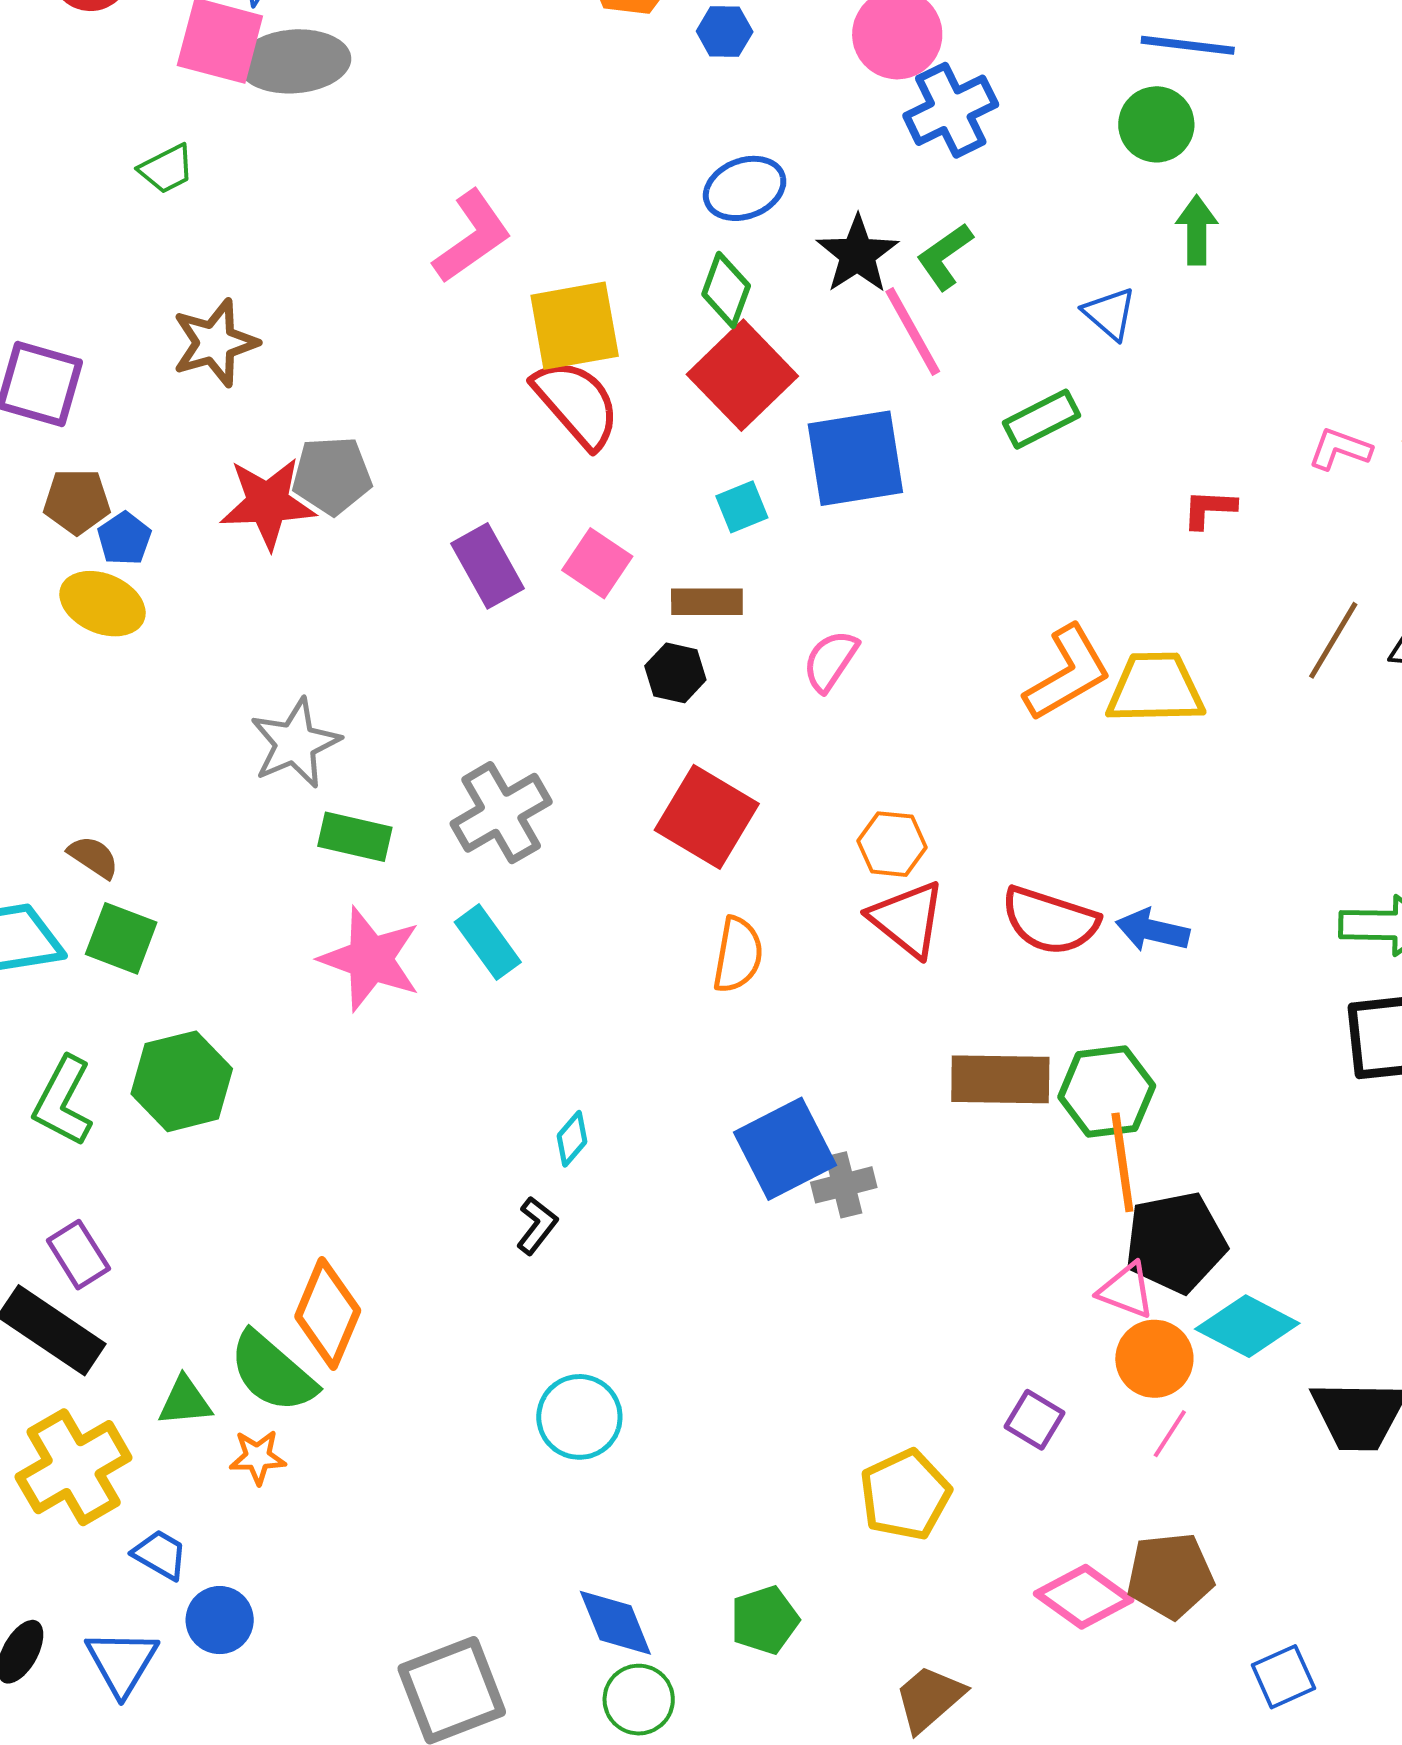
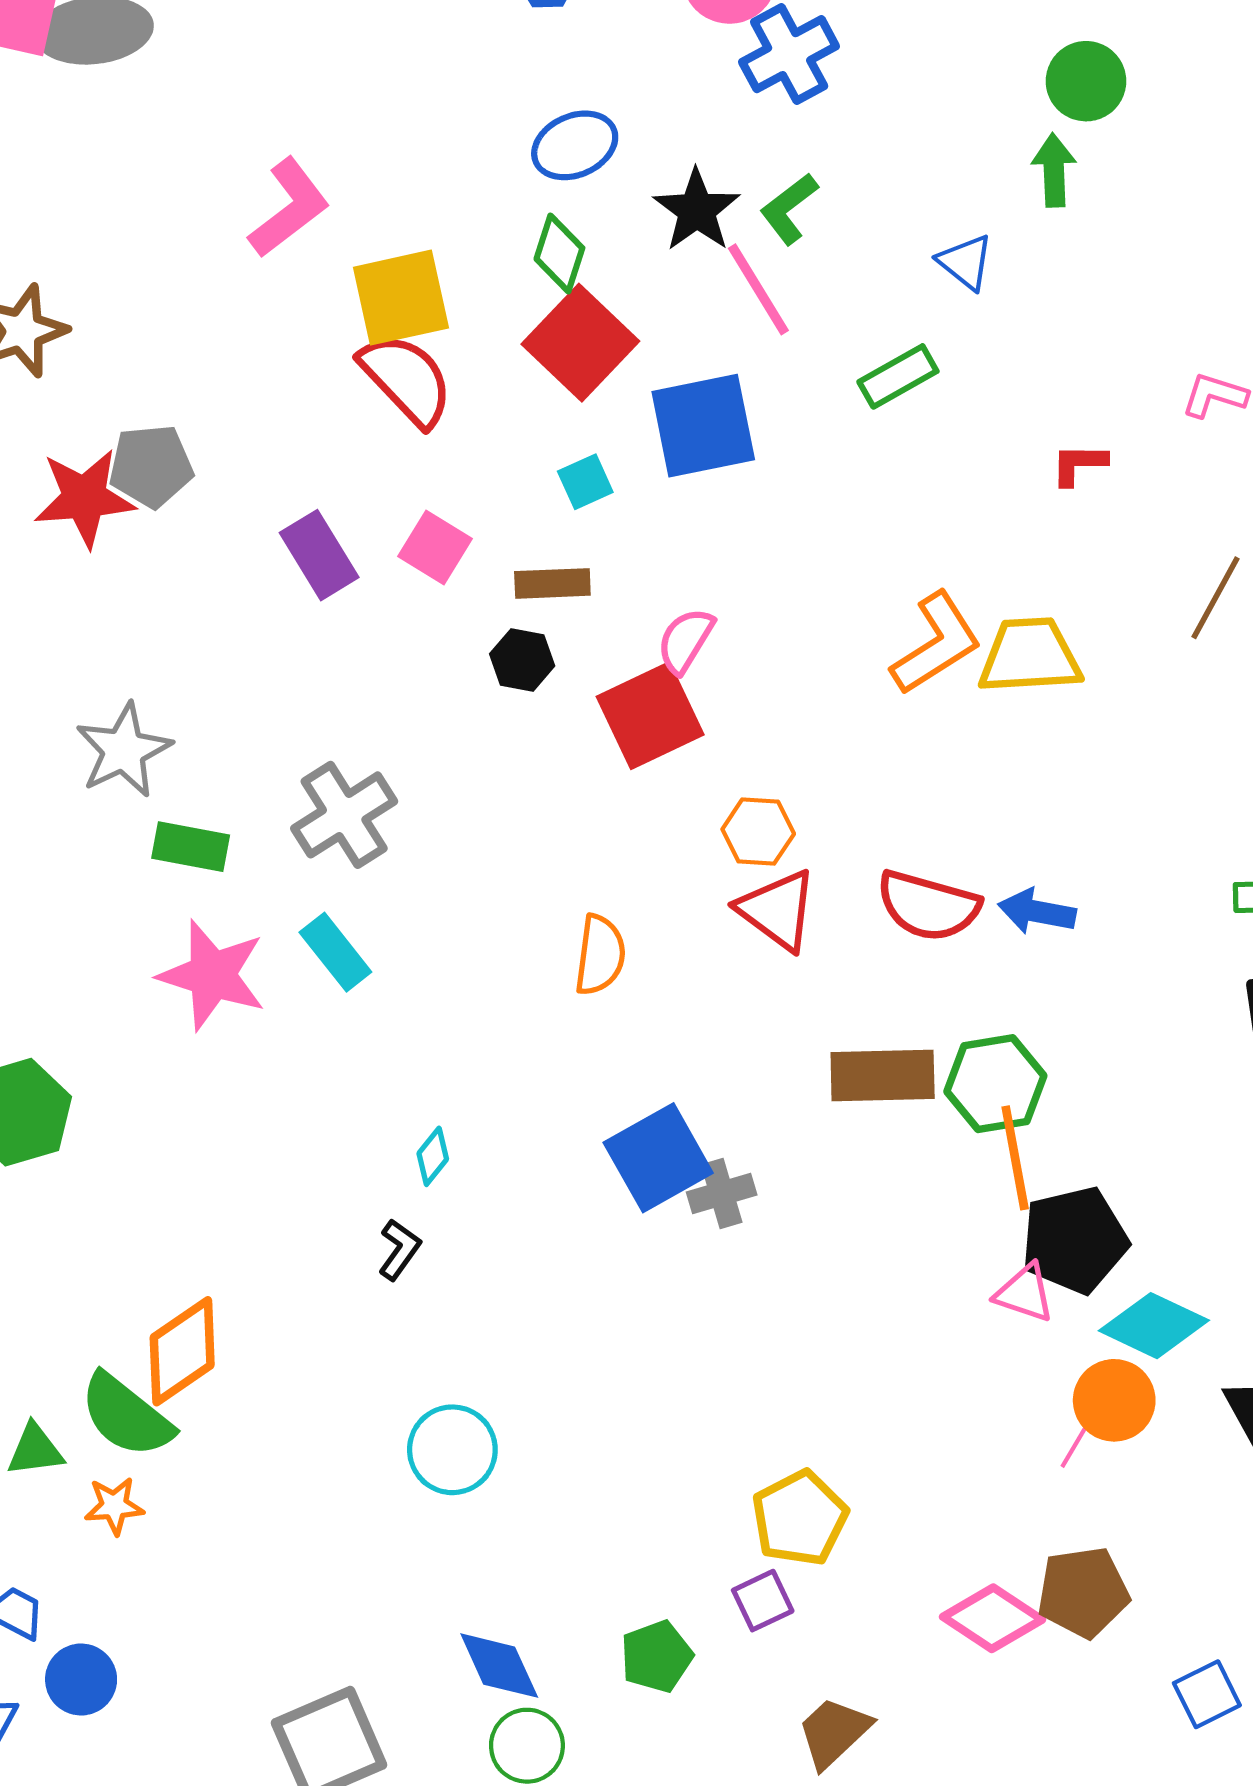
green circle: (1156, 124) -> (1086, 81), moved
red square: (707, 817) -> (650, 716), moved, turned 36
orange diamond: (328, 1314) -> (182, 1351), turned 35
orange circle: (1154, 1359) -> (1114, 1400), moved
purple square: (1035, 1420) -> (763, 1601), moved, turned 36

